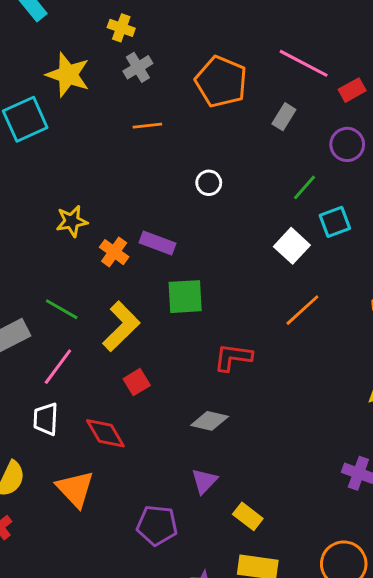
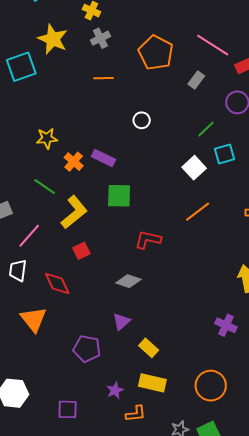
green line: (62, 309) -> (45, 187), moved

